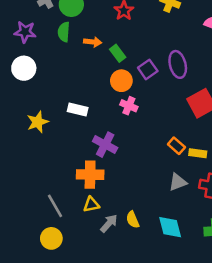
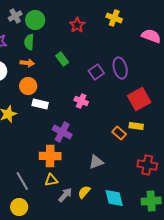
orange arrow: (93, 42) -> (27, 63), moved
green rectangle: (118, 53) -> (62, 59), moved
orange circle: (121, 81) -> (28, 86), moved
yellow rectangle: (198, 153) -> (136, 126), moved
gray triangle: (178, 182) -> (96, 162), moved
yellow semicircle: (133, 220) -> (84, 192), turned 64

